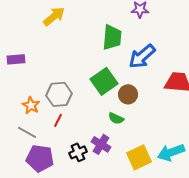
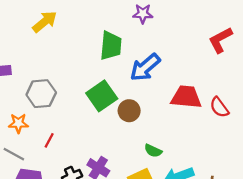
gray hexagon: (59, 94) -> (41, 94), moved
orange star: (31, 105) -> (18, 123), turned -30
green semicircle: (116, 118) -> (153, 151), moved

